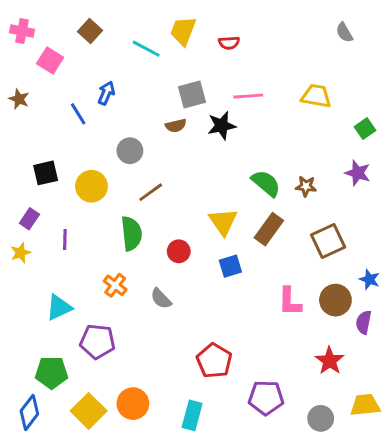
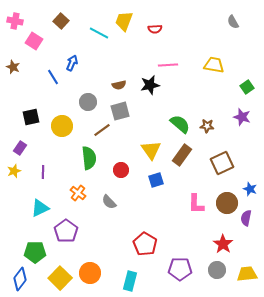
gray square: (192, 95) -> (120, 111), moved
purple line: (65, 239) -> (43, 172), moved
purple pentagon: (97, 341) -> (66, 231), turned 30
gray circle: (321, 418) -> (217, 270), moved

